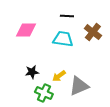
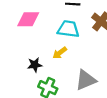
yellow arrow: (59, 76) -> (60, 53), moved

